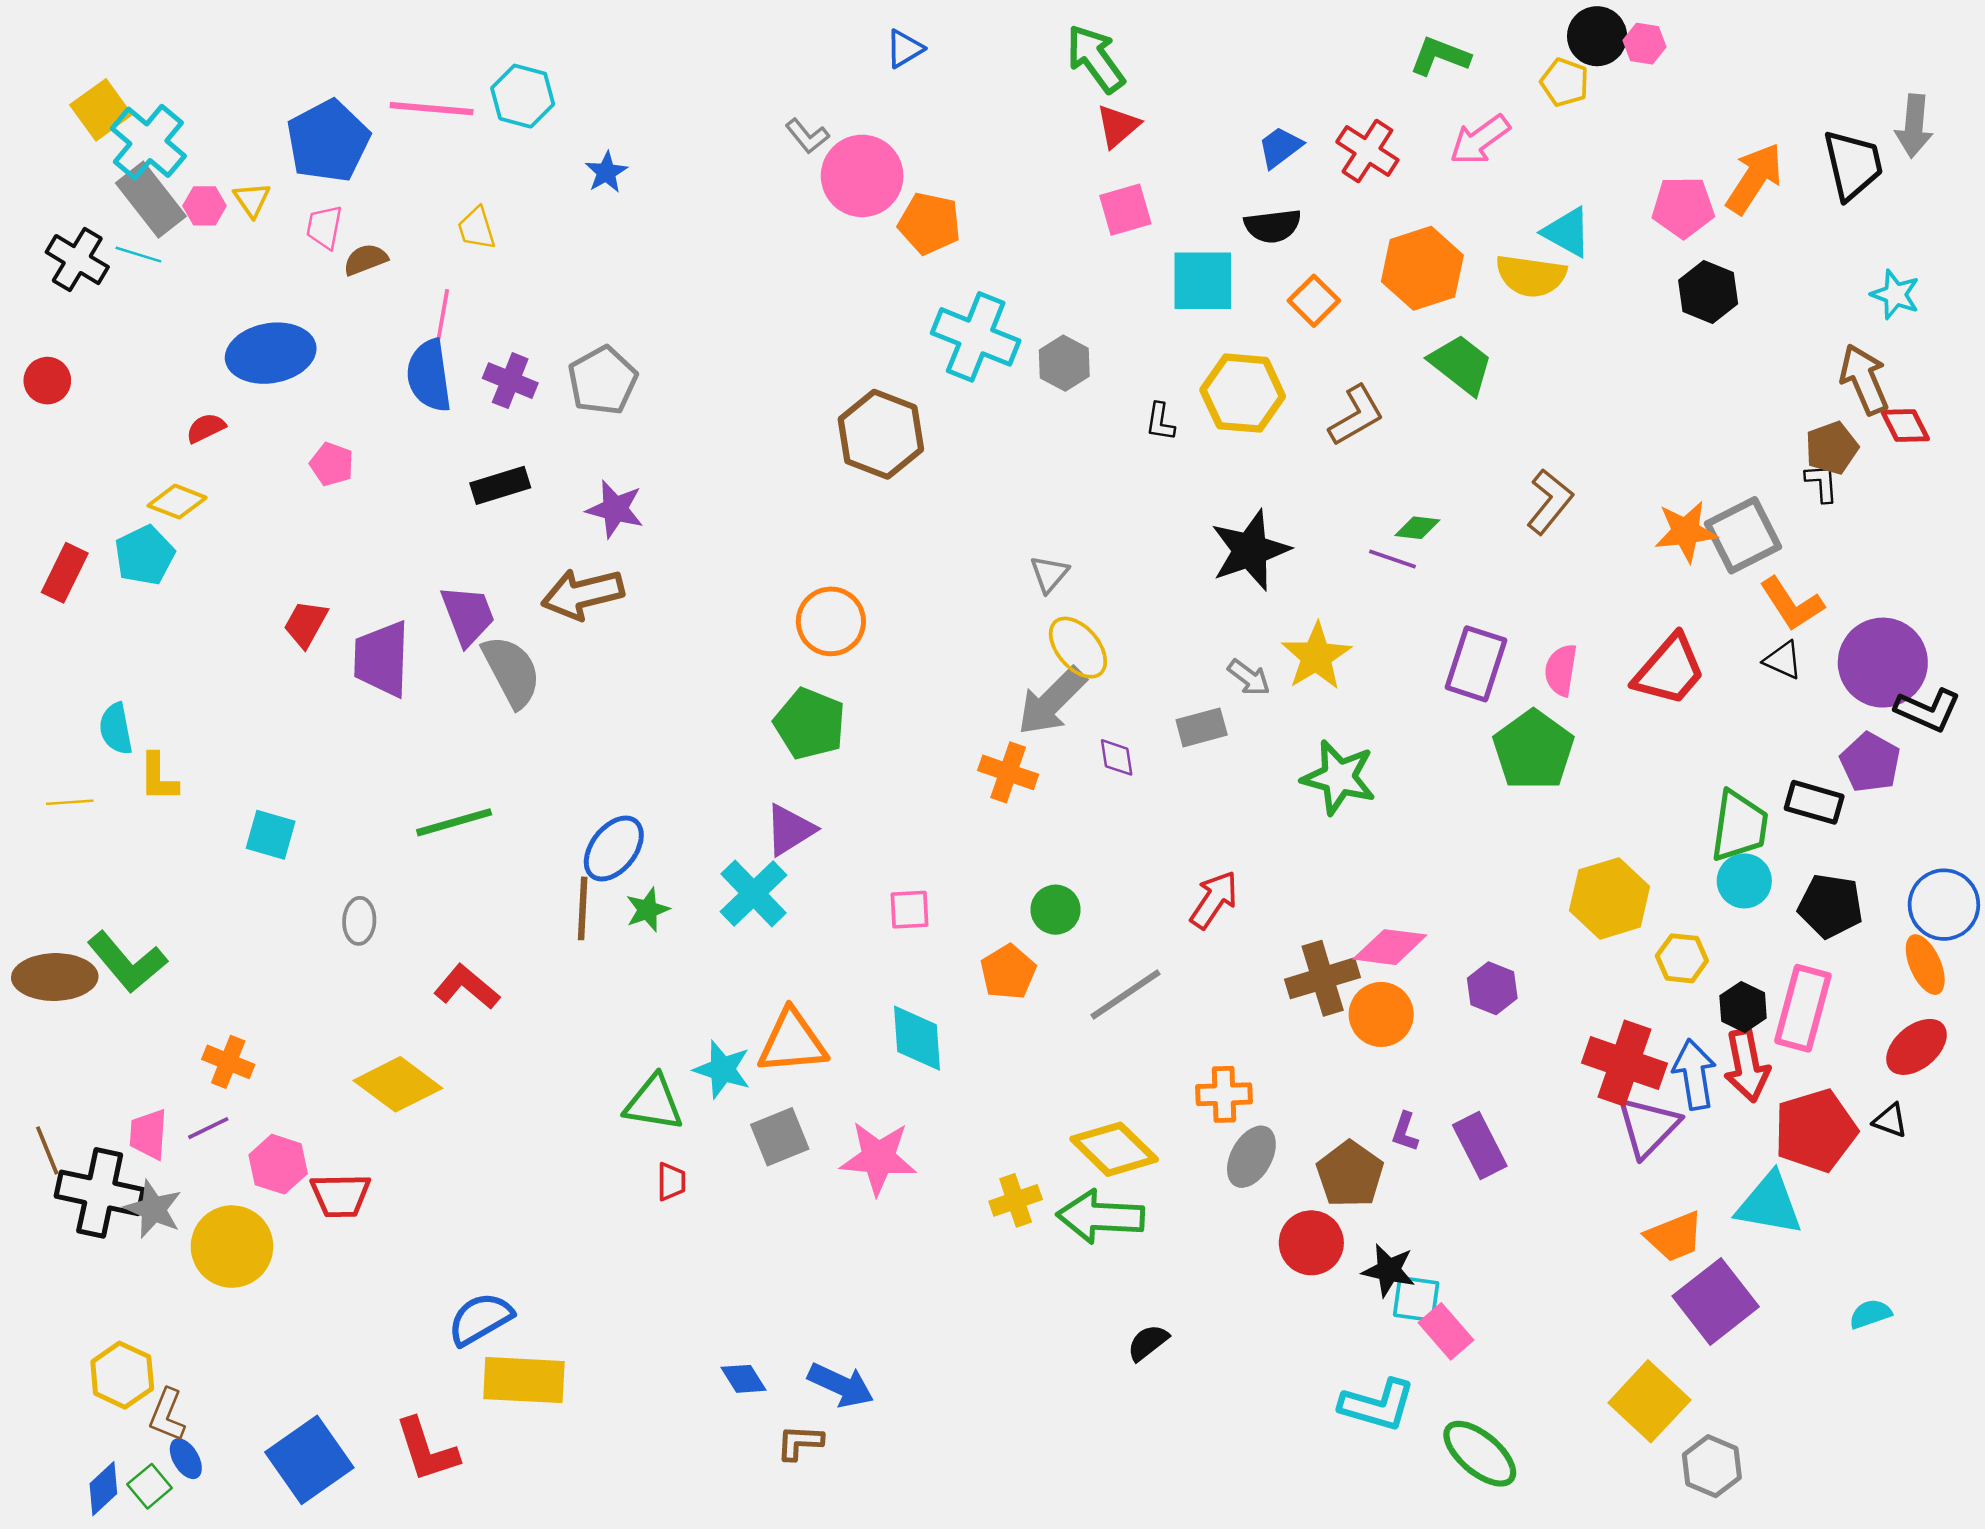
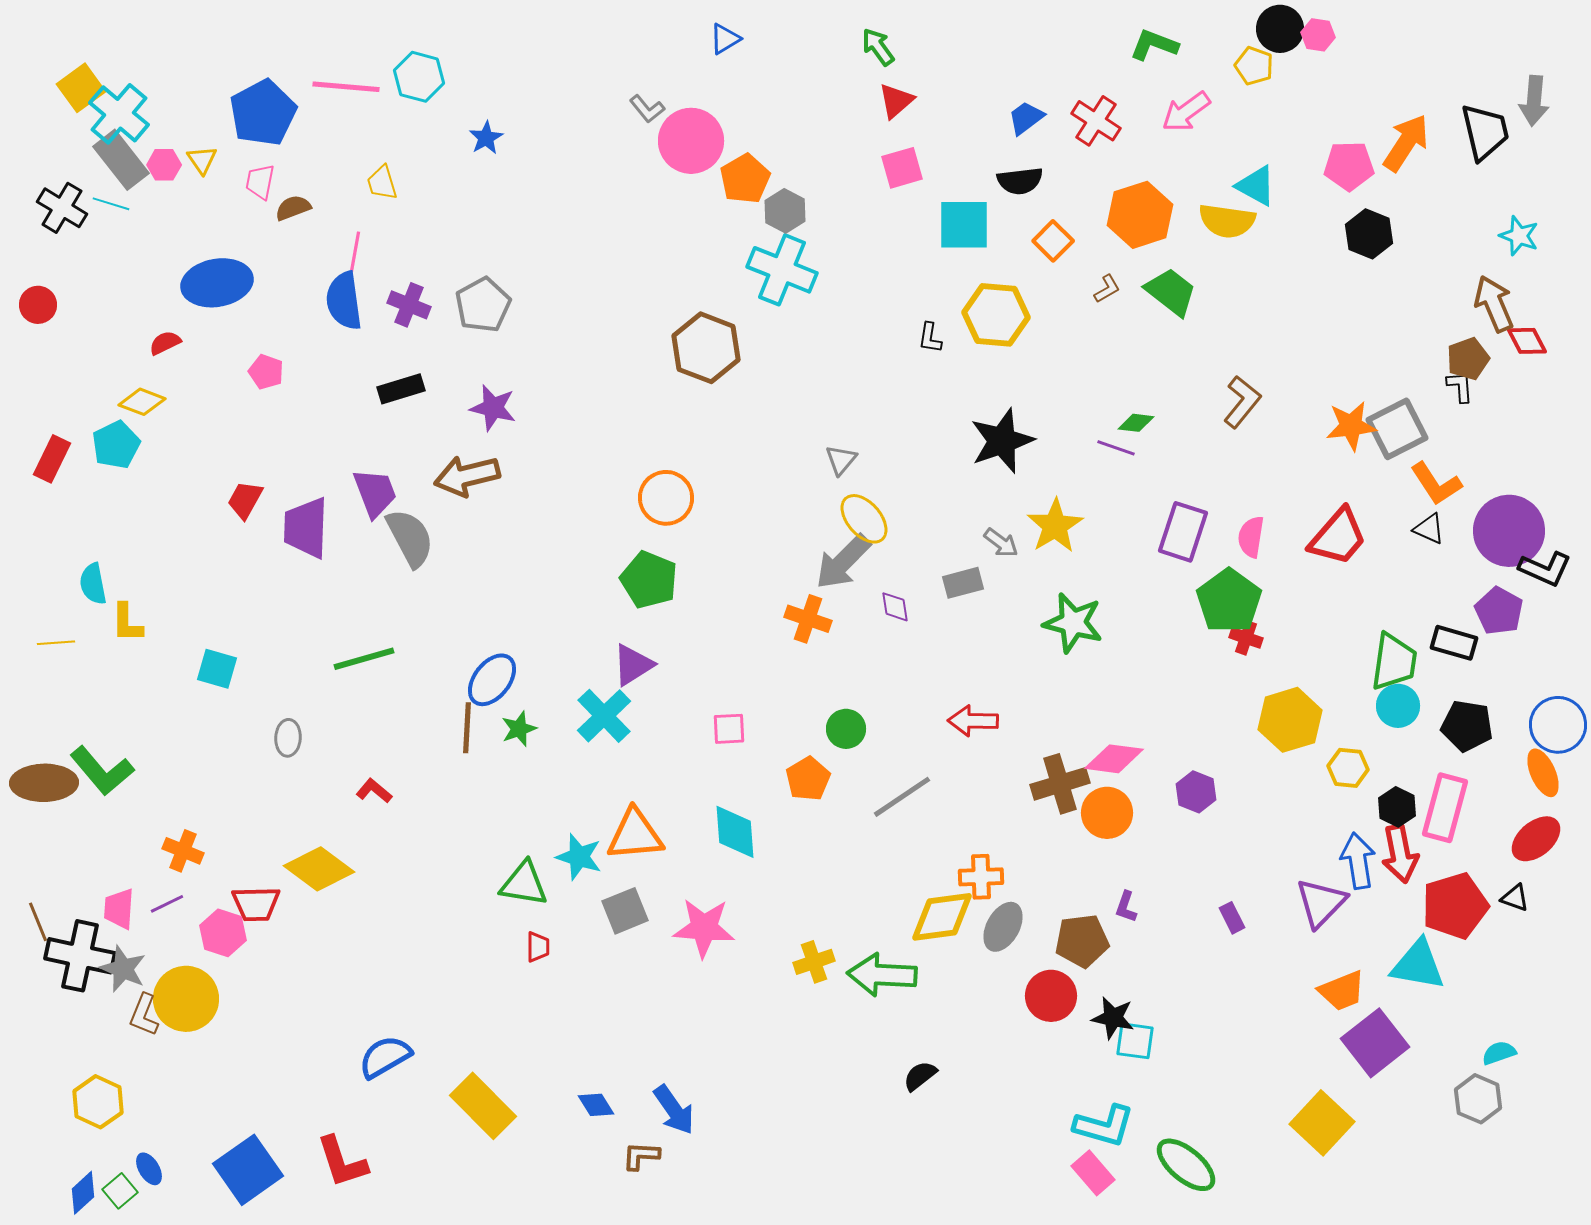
green arrow: (1095, 59) -> (878, 47), size x0.7
orange pentagon: (929, 223) -> (745, 179), turned 30
gray hexagon: (1064, 363) -> (785, 211), moved
brown L-shape: (1356, 416) -> (1107, 289), moved, size x0.6
red arrow: (1214, 900) -> (973, 721), turned -123
red L-shape: (467, 987) -> (374, 791), size x0.7
red cross: (1625, 1063) -> (1246, 638), moved, size x0.5
purple rectangle: (1480, 1145) -> (1232, 918), moved, size x0.6
yellow diamond: (1114, 1149) -> (942, 917), moved, turned -52
brown pentagon: (1350, 1174) -> (1082, 941), turned 30
red trapezoid: (341, 1195) -> (256, 904), moved
pink rectangle: (1446, 1331) -> (1093, 1173), moved
yellow rectangle: (524, 1380) -> (483, 1106), moved, turned 42
blue arrow: (841, 1385) -> (674, 1110), turned 30
brown L-shape: (167, 1415) -> (144, 1015), moved
gray hexagon: (1712, 1466) -> (1478, 1099), moved

